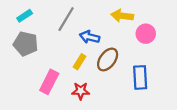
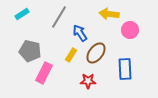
blue arrow: (90, 37) -> (80, 33), turned 42
gray pentagon: (26, 44) -> (30, 51), moved
red star: (81, 91) -> (88, 81), moved

